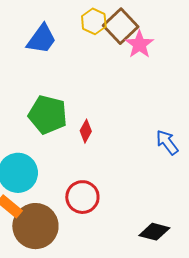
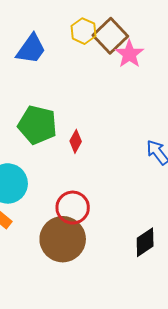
brown circle: (35, 226) -> (63, 239), moved
black diamond: (154, 232) -> (145, 242), turned -48

